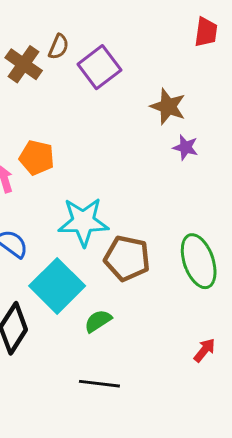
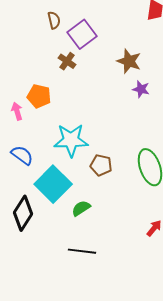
brown semicircle: (59, 47) -> (54, 20), turned -36
brown cross: (24, 64) -> (67, 61), moved, size x0.7
brown pentagon: (127, 258) -> (101, 165), size x0.7

